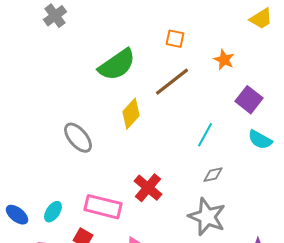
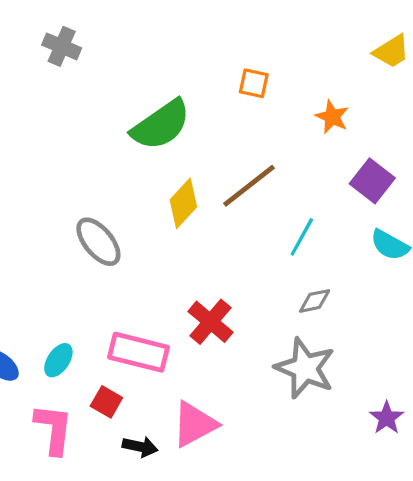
gray cross: (55, 16) -> (62, 46), turned -30
brown line: (172, 82) -> (249, 186), moved

